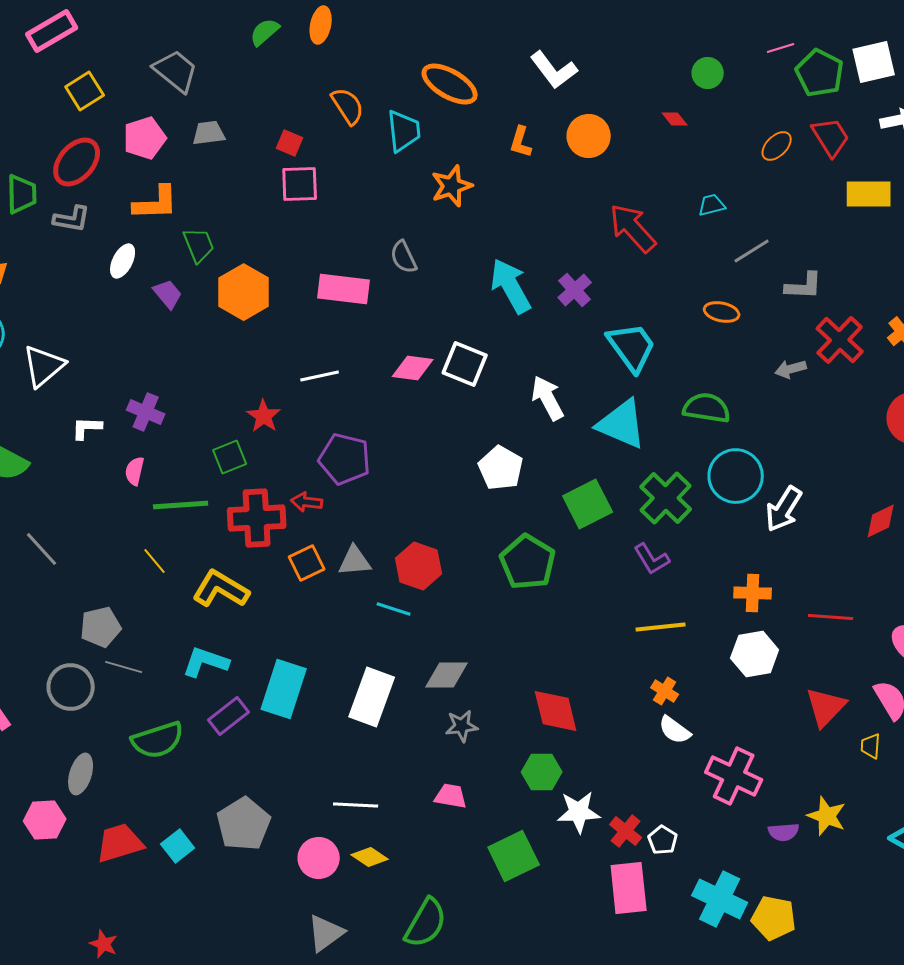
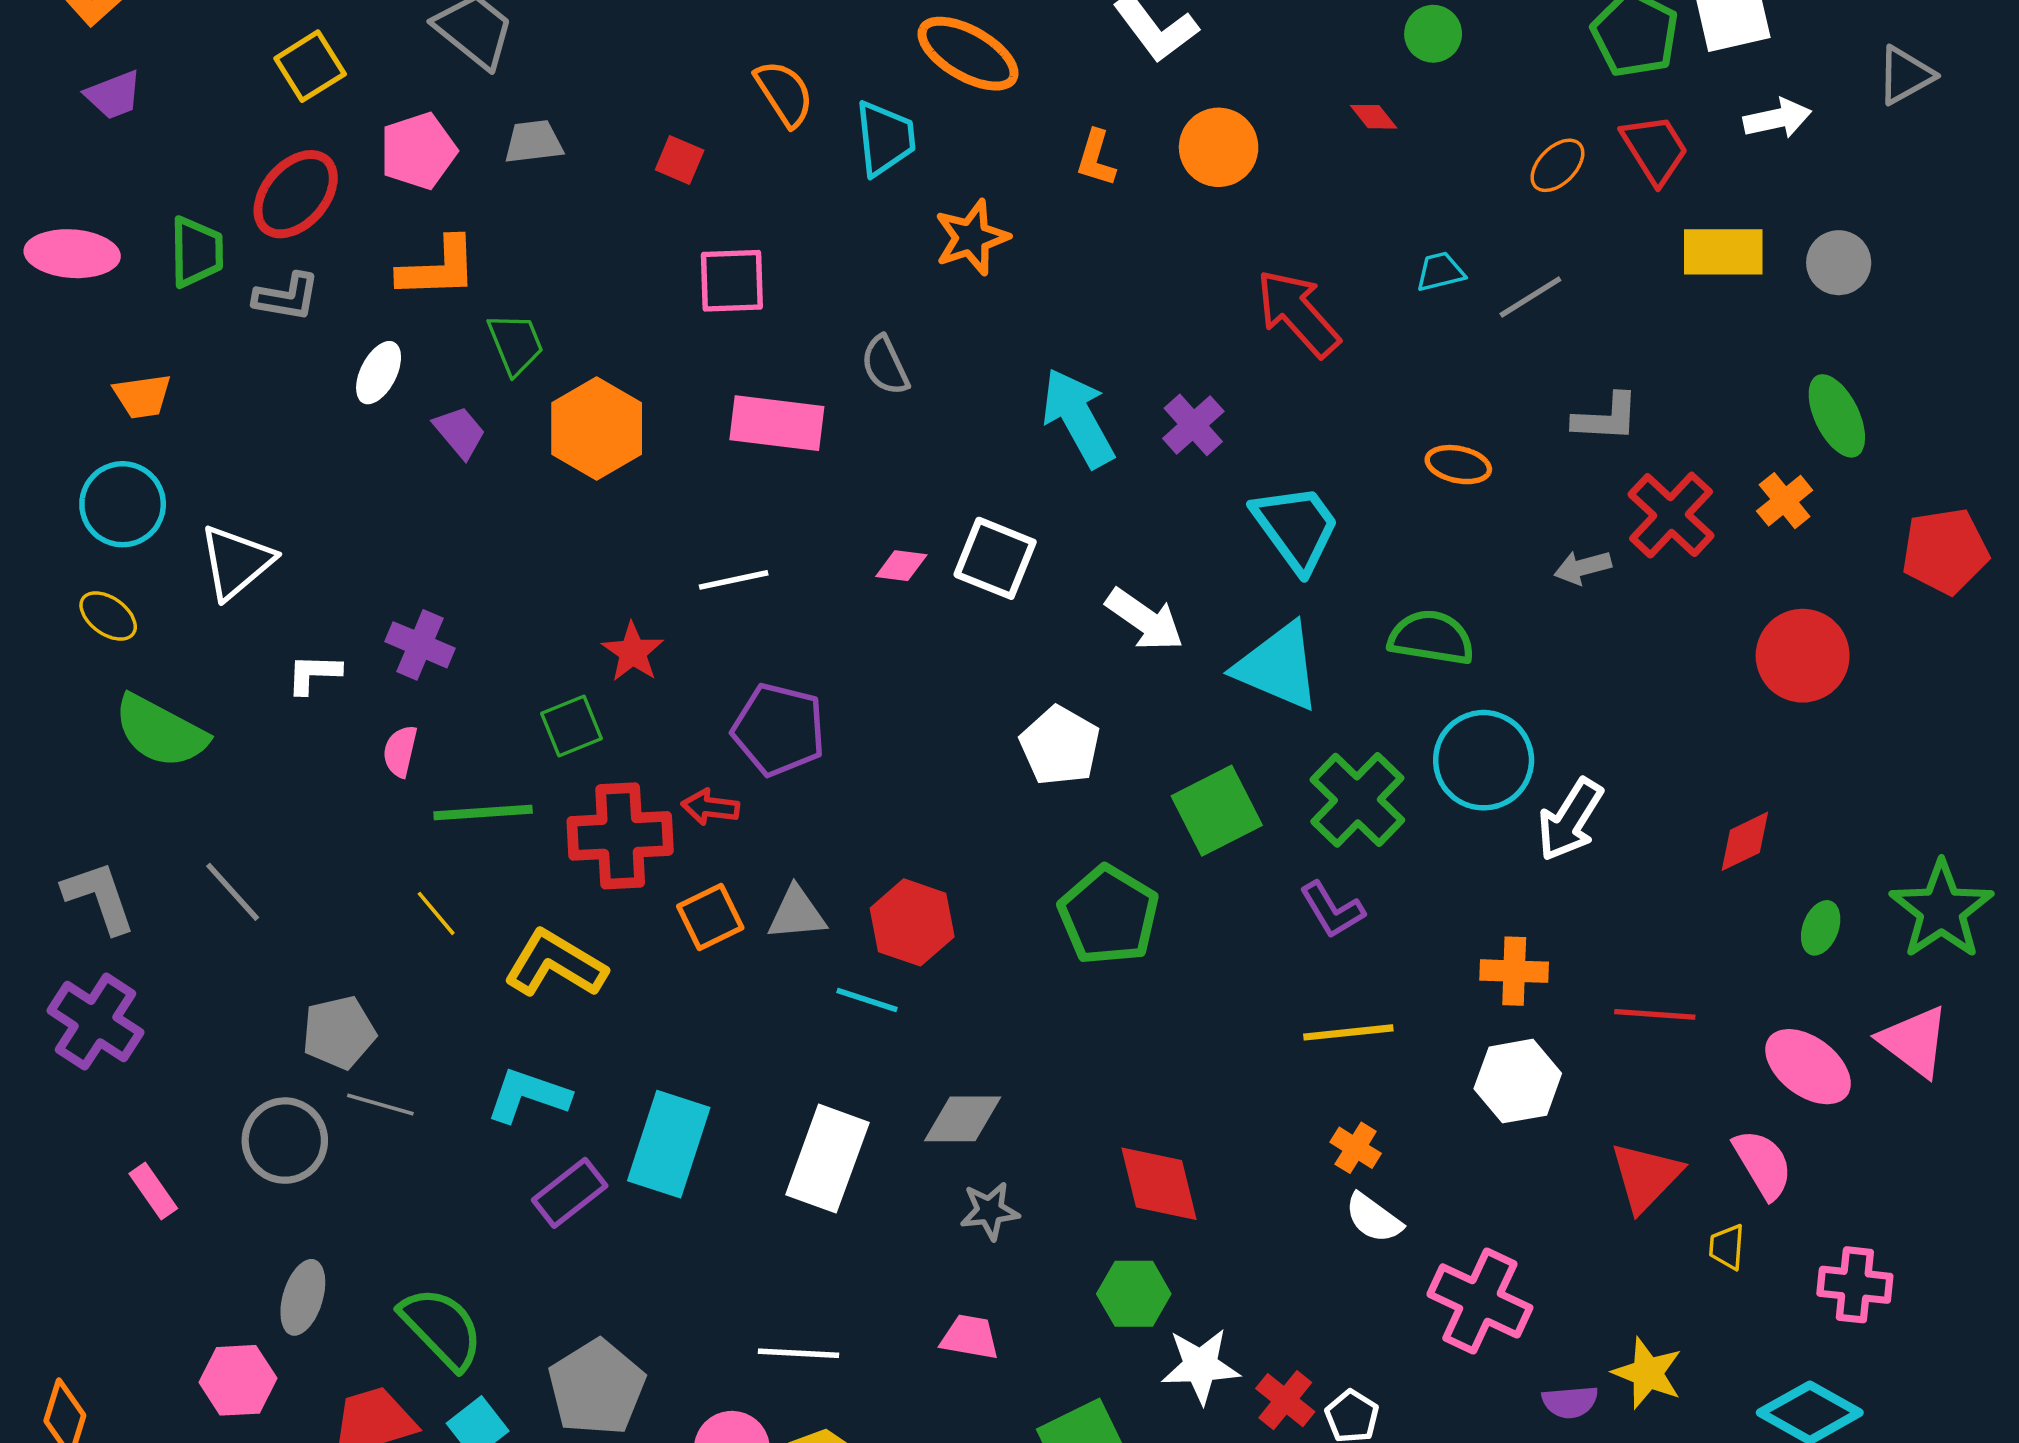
pink square: (300, 184) -> (732, 281), moved
gray line: (752, 251) -> (1530, 297), moved
pink diamond: (413, 368) -> (901, 566), size x0.7
white arrow: (548, 398) -> (1145, 620), turned 153
green semicircle: (158, 740) -> (442, 1328), moved, turned -116

